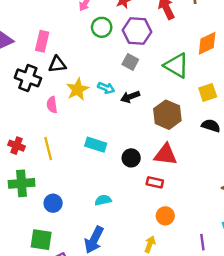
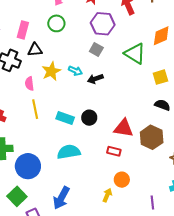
green circle: (102, 27) -> (56, 23), moved
brown hexagon: (167, 115) -> (152, 137), moved
yellow line: (48, 149) -> (35, 109), moved
black circle: (131, 158) -> (89, 118), moved
cyan semicircle: (103, 200) -> (69, 152), moved, size x1.6
blue circle: (53, 203) -> (28, 166), size x1.6
green square: (41, 240) -> (17, 196), turned 36
yellow arrow: (150, 244) -> (107, 195), moved

